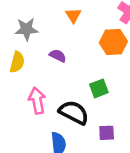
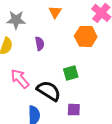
purple semicircle: (58, 56) -> (40, 44), turned 48
pink arrow: (37, 101) -> (20, 79), turned -35

